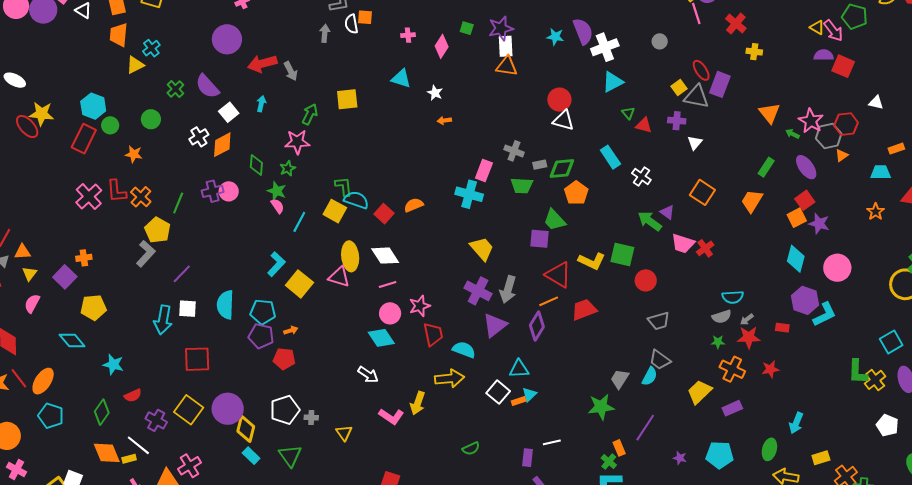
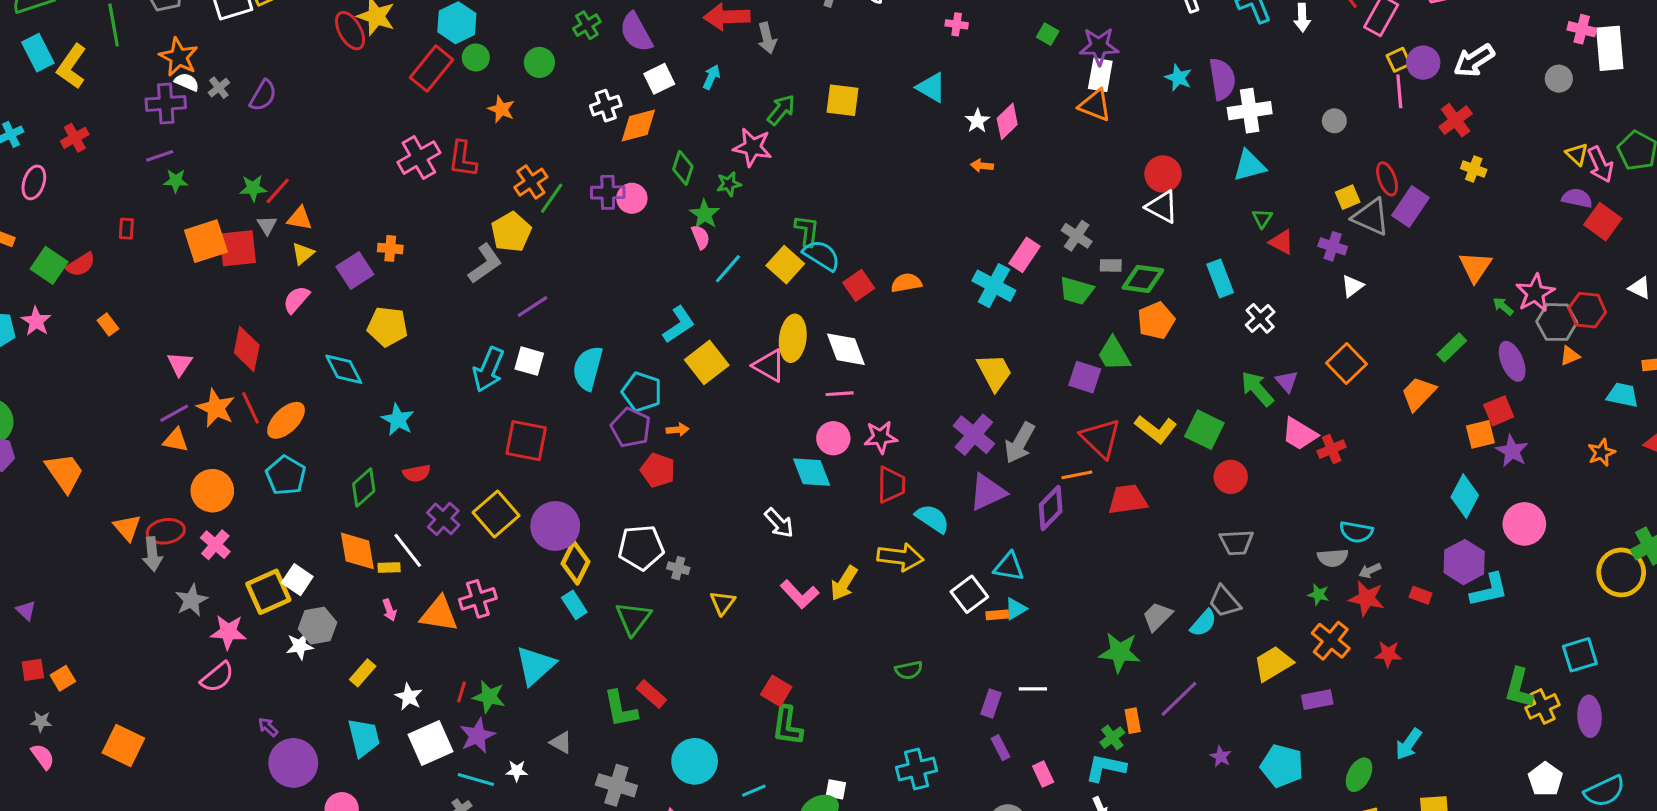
pink diamond: (442, 46) -> (1007, 121), moved
orange cross: (141, 197) -> (531, 182), moved

